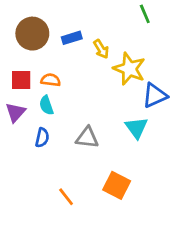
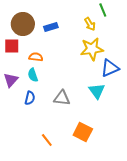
yellow arrow: (101, 49) -> (90, 24), moved
yellow star: (129, 69) -> (92, 49), turned -30
red square: (21, 80) -> (12, 46), moved

